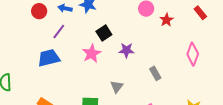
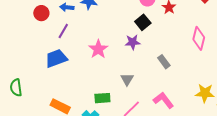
black square: (104, 33) -> (143, 22), moved

